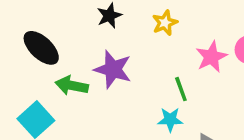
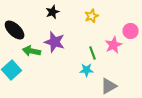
yellow star: (165, 23) -> (92, 16), moved
pink star: (211, 57) -> (114, 45), moved

